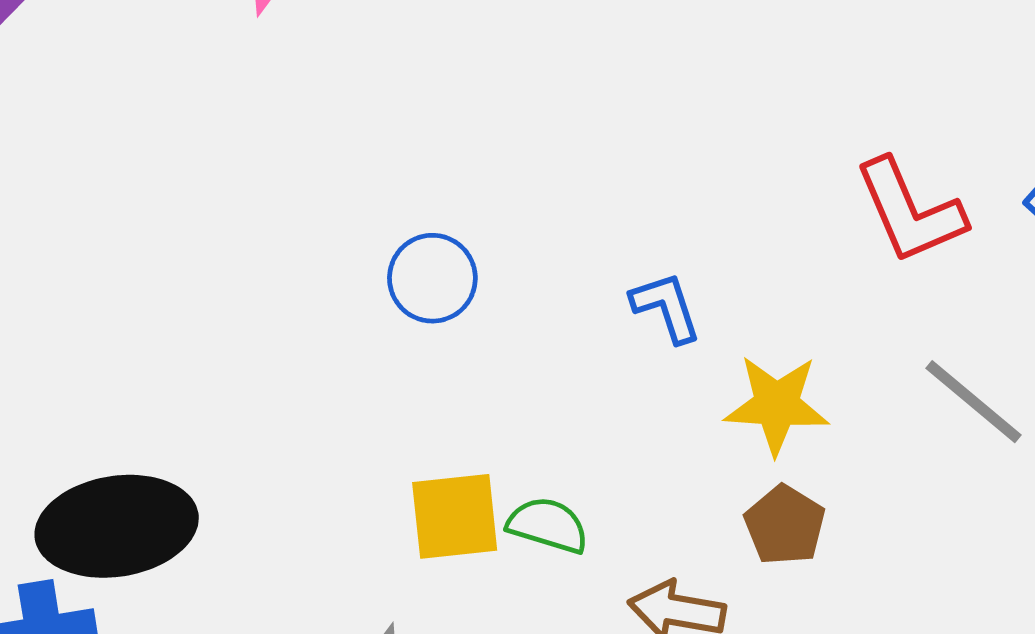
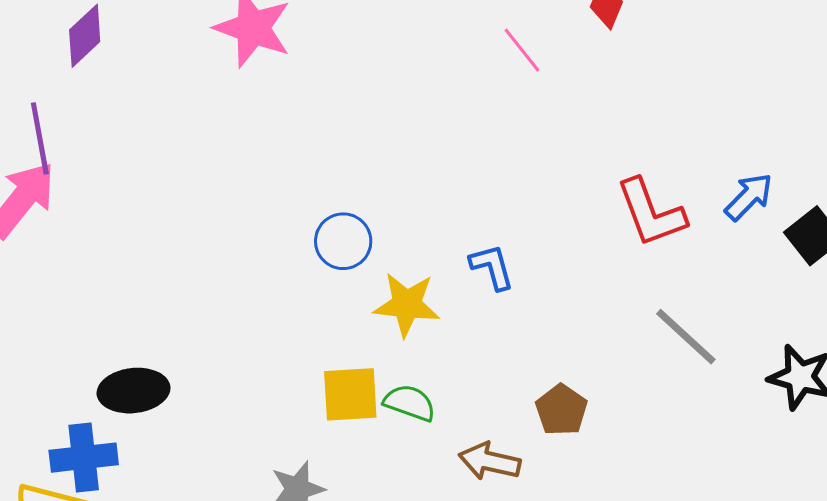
yellow star: (777, 405) -> (407, 305), moved
black ellipse: (117, 526) -> (134, 391), size x0.7

